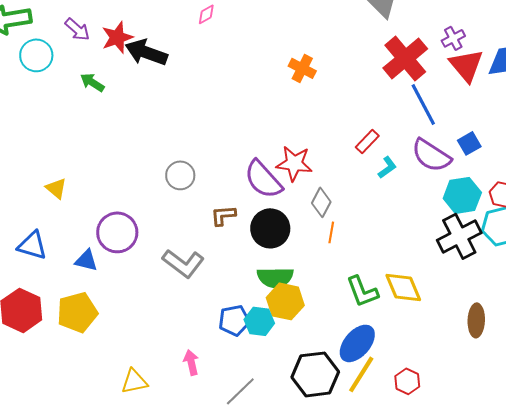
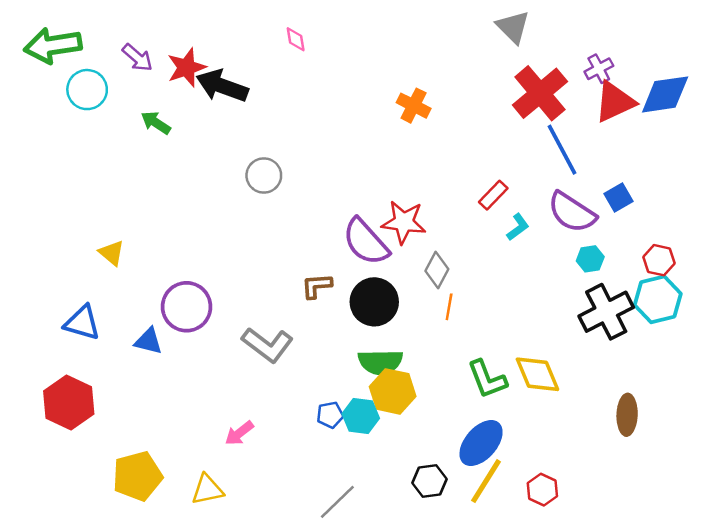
pink diamond: (206, 14) -> (296, 39), turned -70
red triangle: (466, 65) -> (615, 102), turned 45
gray circle: (180, 175) -> (264, 175), moved
cyan hexagon: (462, 195) -> (590, 259), moved, size x0.6
yellow pentagon: (77, 312) -> (137, 476), moved
blue pentagon: (234, 320) -> (330, 415), size x0.7
pink arrow: (191, 362) -> (239, 433), moved, turned -115
black hexagon: (315, 374) -> (429, 481), size x0.6

